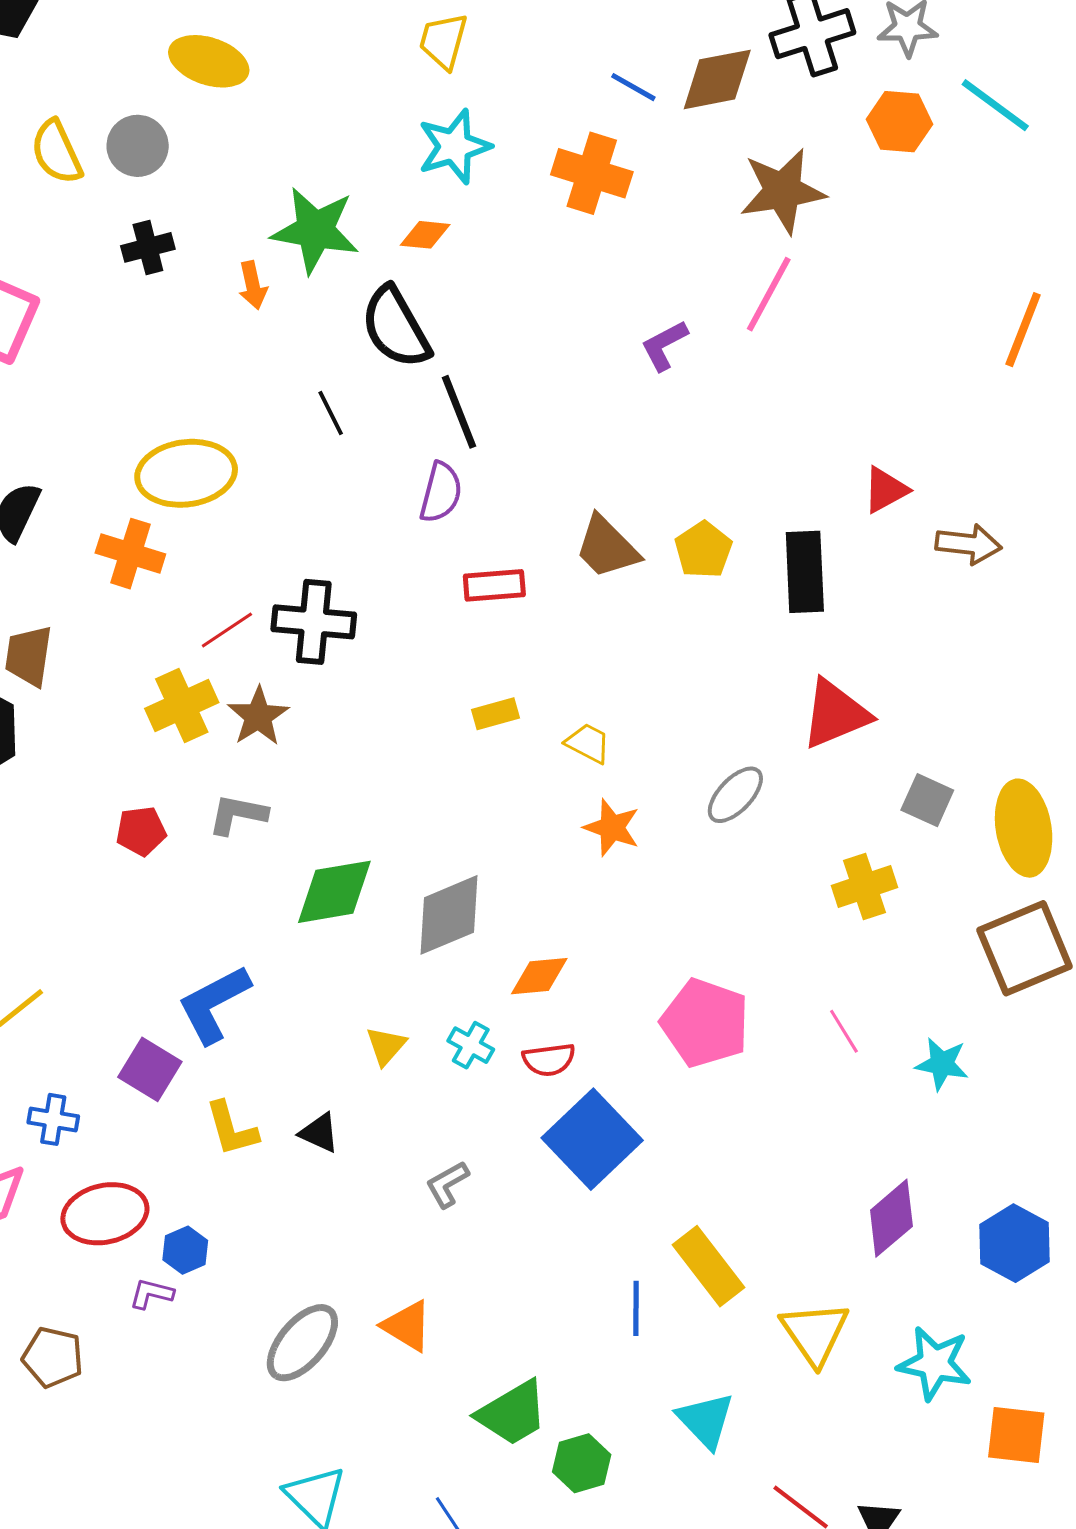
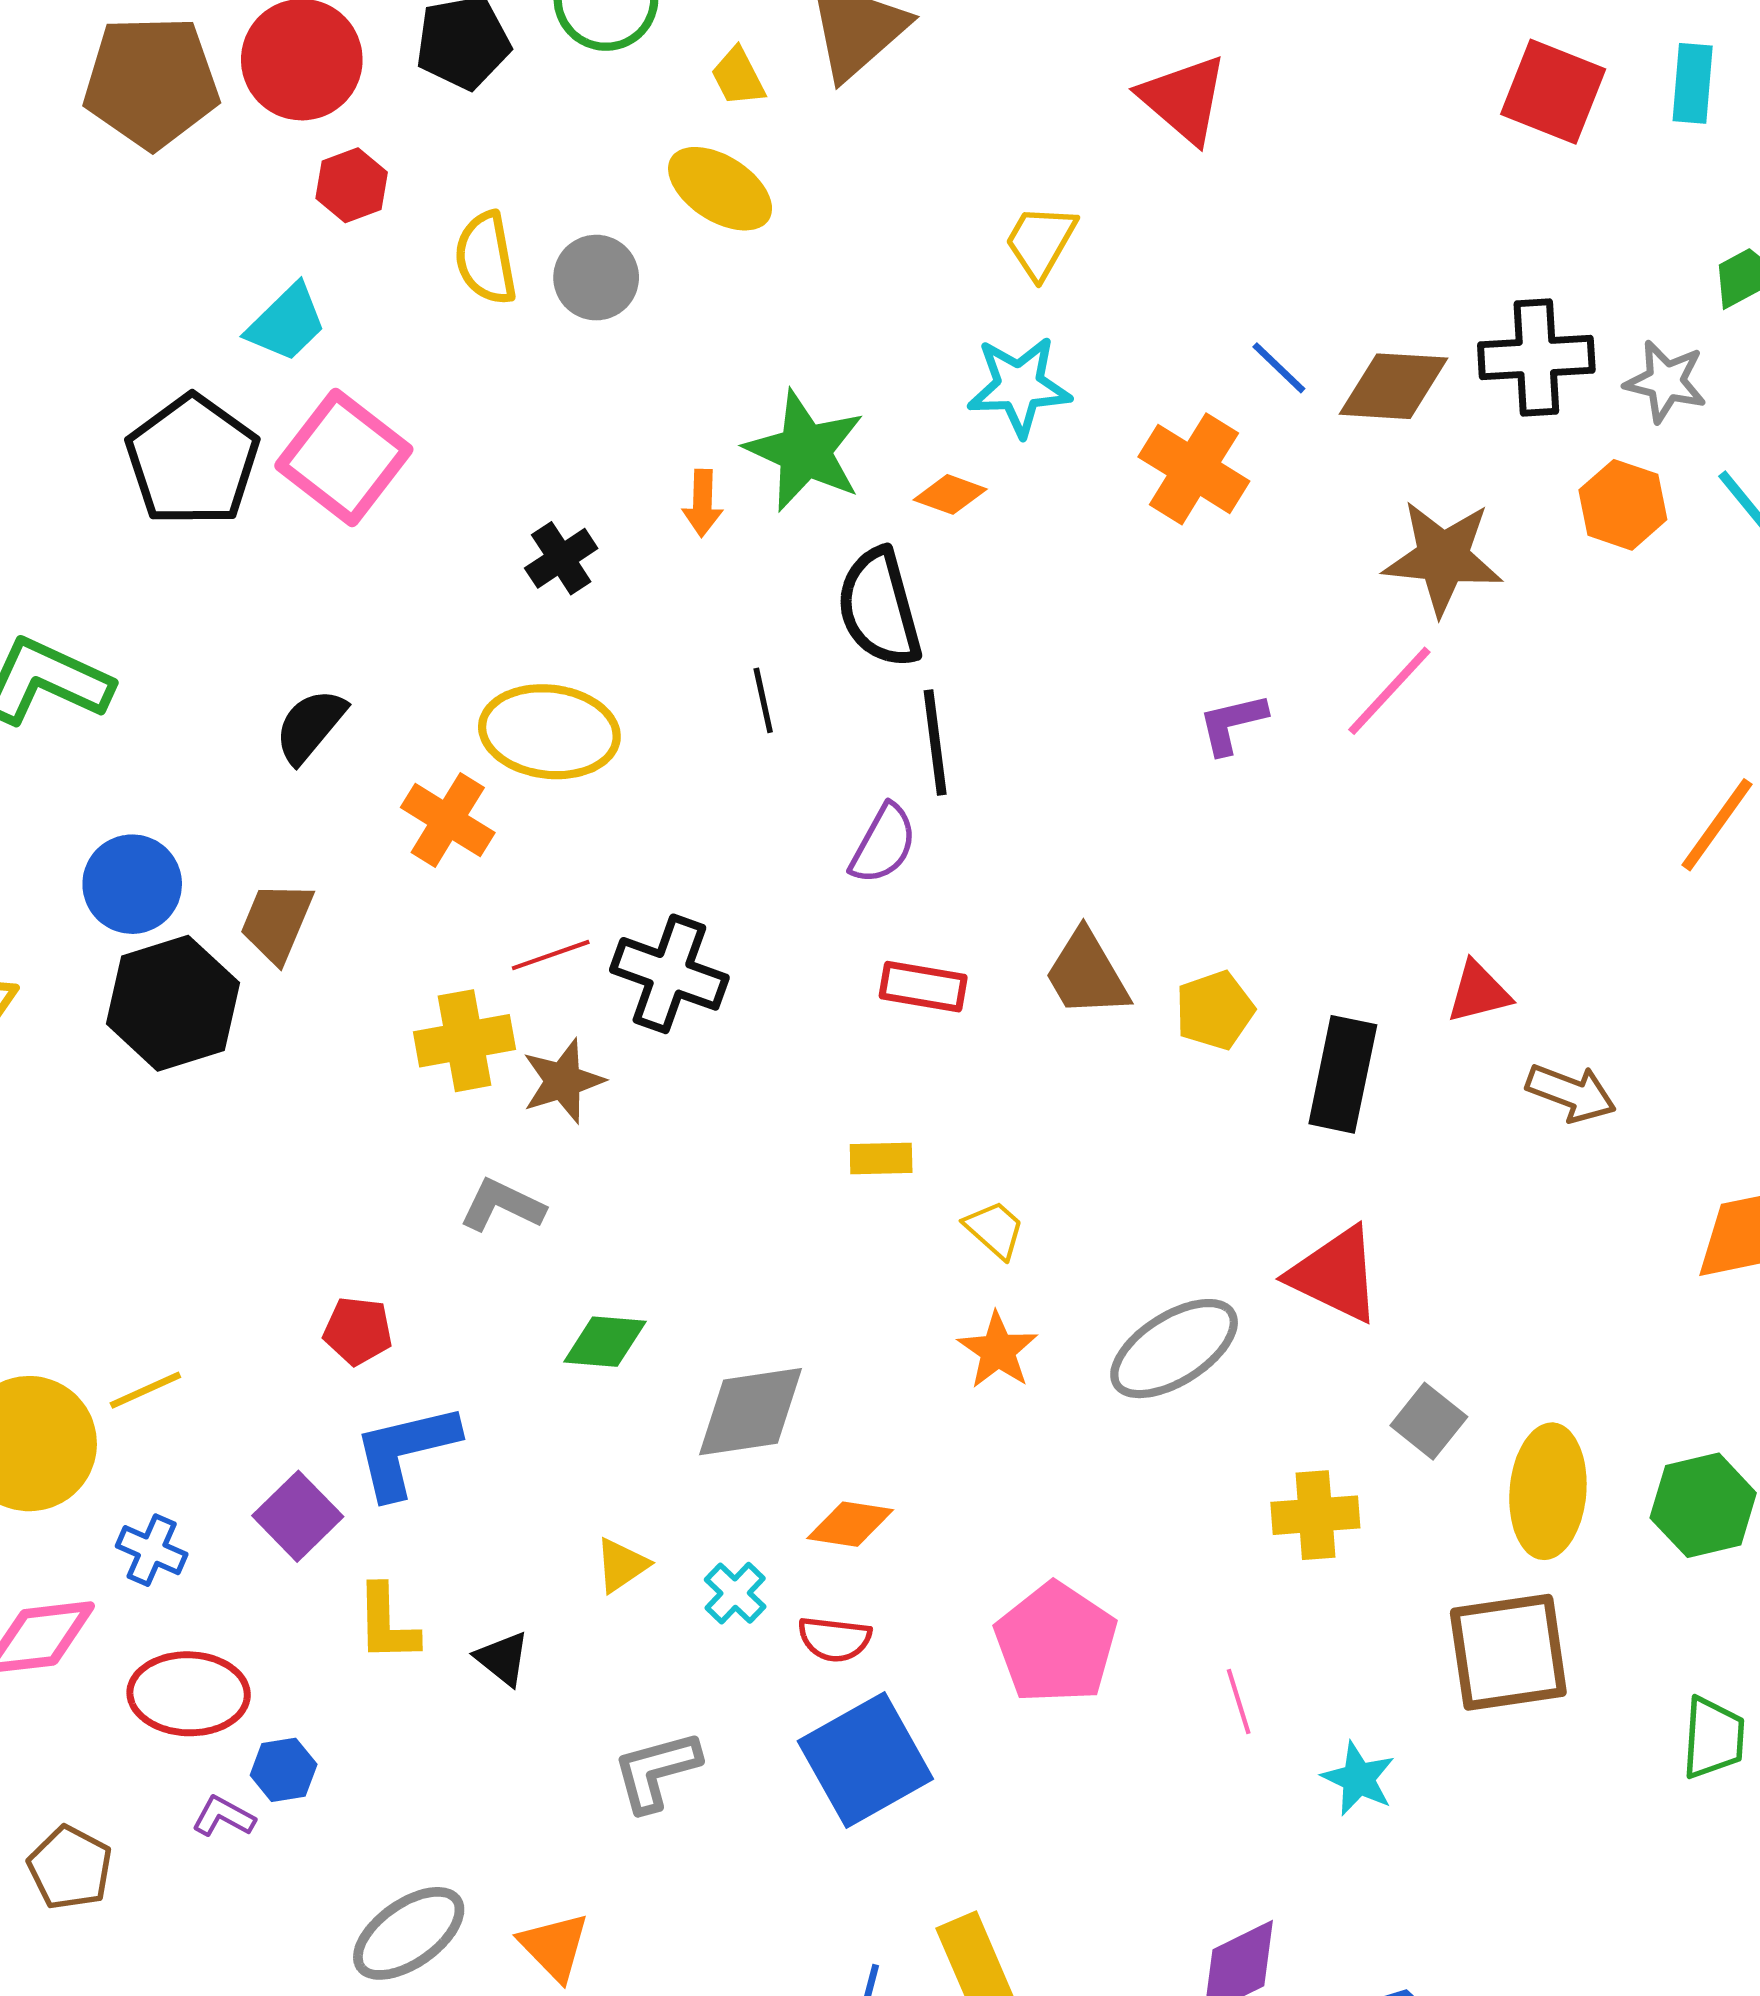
black cross: (148, 247) -> (561, 558), moved, turned -33
red triangle: (835, 714) -> (1335, 1275), turned 34
gray ellipse: (735, 795) -> (1174, 1349), size x1.5
red pentagon: (141, 831) -> (358, 1331), moved
green diamond: (334, 892) -> (605, 1342), size x0.7
gray L-shape: (447, 1184) -> (656, 1771), size x1.4

